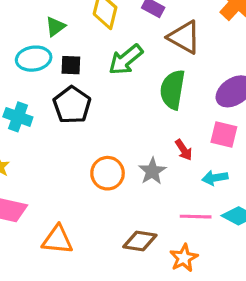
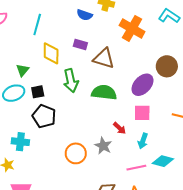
green arrow: (126, 60) -> (71, 81), turned -50
green semicircle: (173, 90) -> (104, 92), turned 100
cyan cross: (18, 117) -> (20, 142), moved
cyan arrow: (215, 178) -> (143, 141), turned -49

